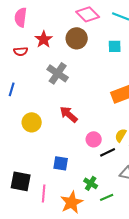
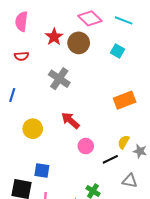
red star: (44, 39) -> (54, 37), moved
cyan square: (115, 46) -> (117, 51), turned 32
pink circle: (94, 139) -> (86, 146), moved
blue square: (61, 163) -> (42, 171), moved

